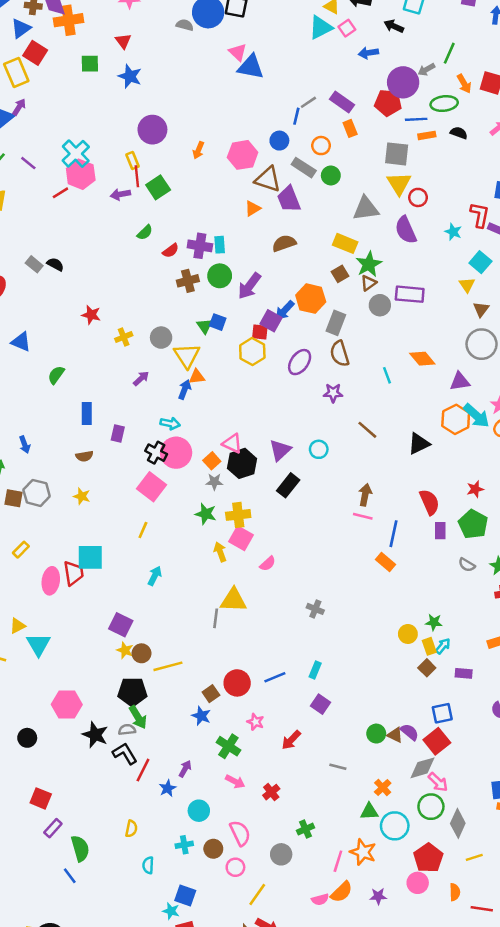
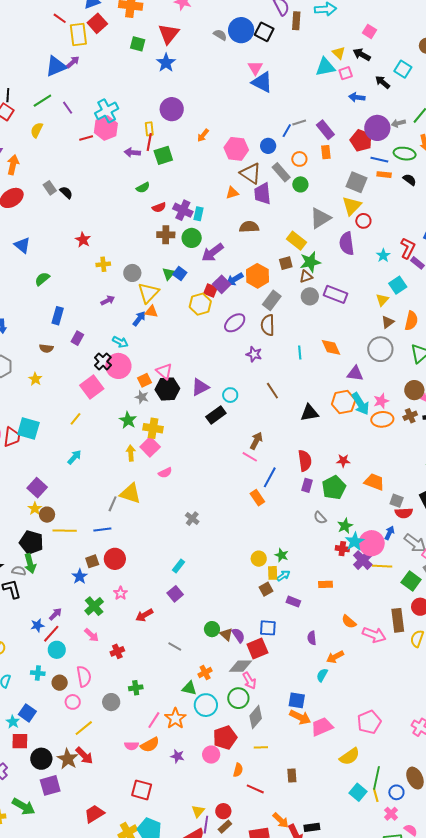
red triangle: (123, 41) -> (169, 34), size x1.6
gray triangle: (366, 209) -> (320, 218), turned -40
black rectangle: (288, 485) -> (216, 415), moved
blue line: (275, 677) -> (102, 529), moved
red line: (143, 770) -> (51, 634), moved

